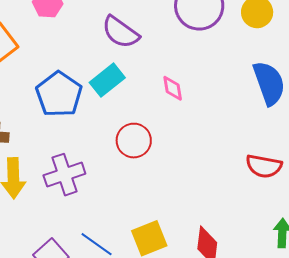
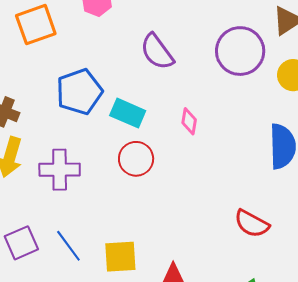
cyan rectangle: (107, 80) -> (128, 113), moved, turned 44

